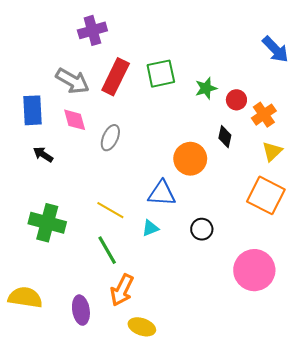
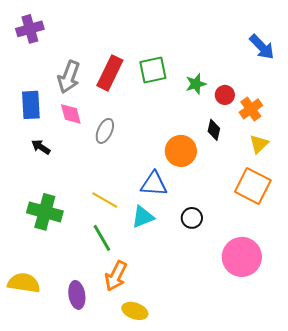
purple cross: (92, 30) -> (30, 29), moved
gray arrow: (73, 81) -> (69, 77), turned 80
cyan triangle: (150, 228) -> (143, 217), size x1.4

